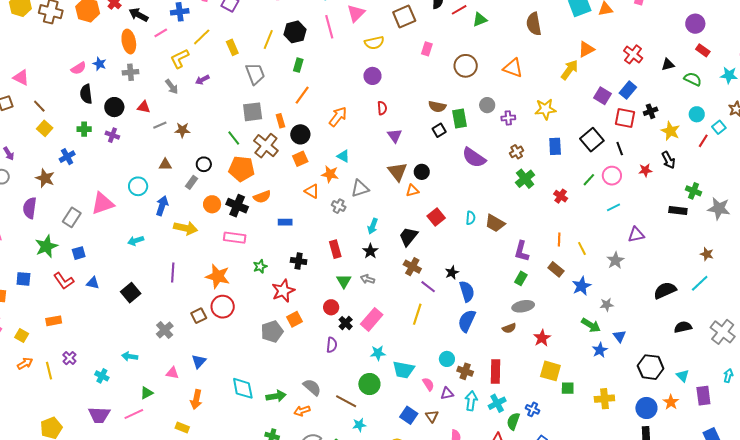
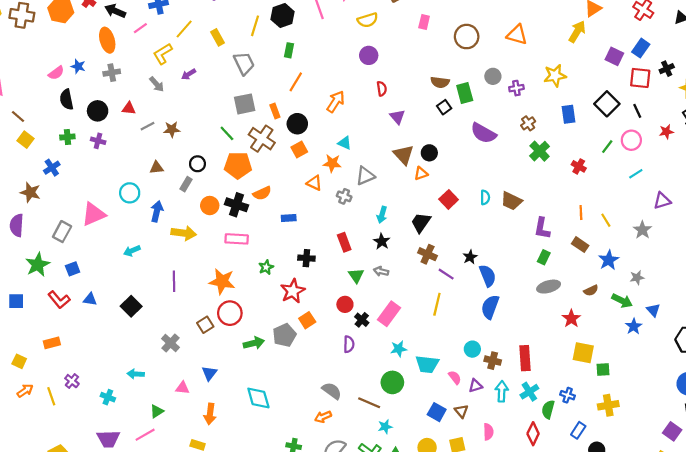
brown semicircle: (509, 328) -> (591, 290), moved
green arrow: (276, 396) -> (254, 343), moved
yellow cross: (604, 399) -> (608, 405), moved

